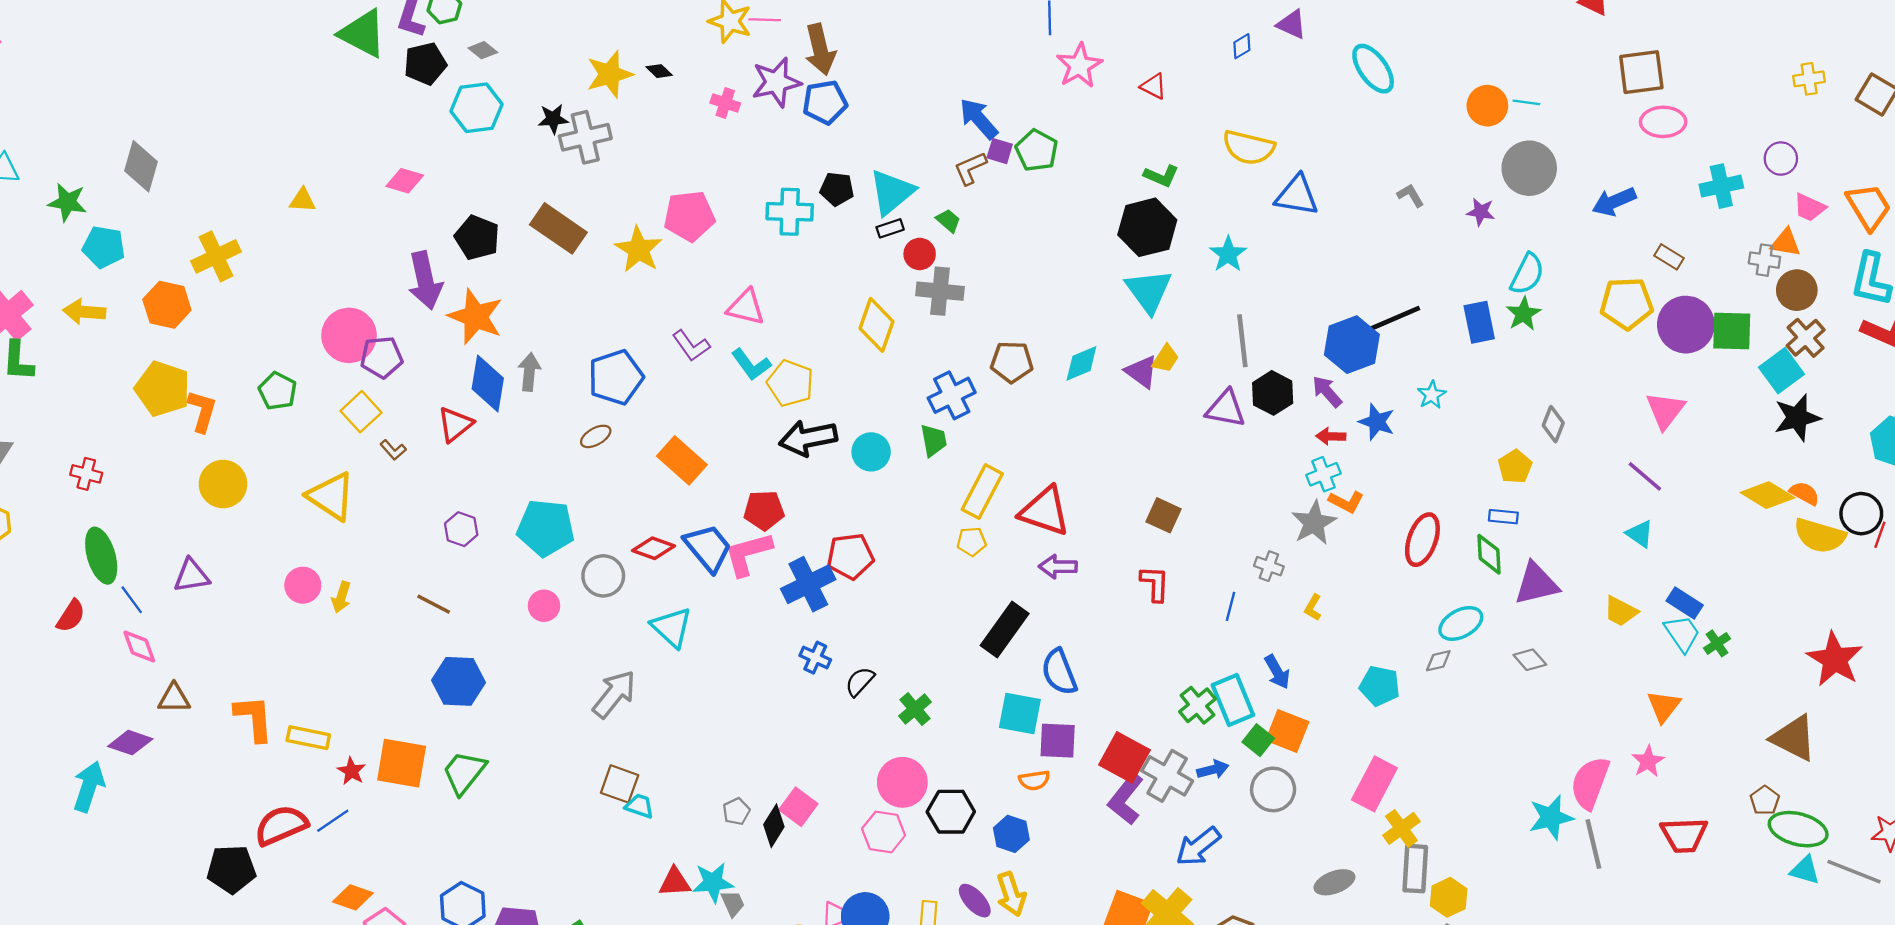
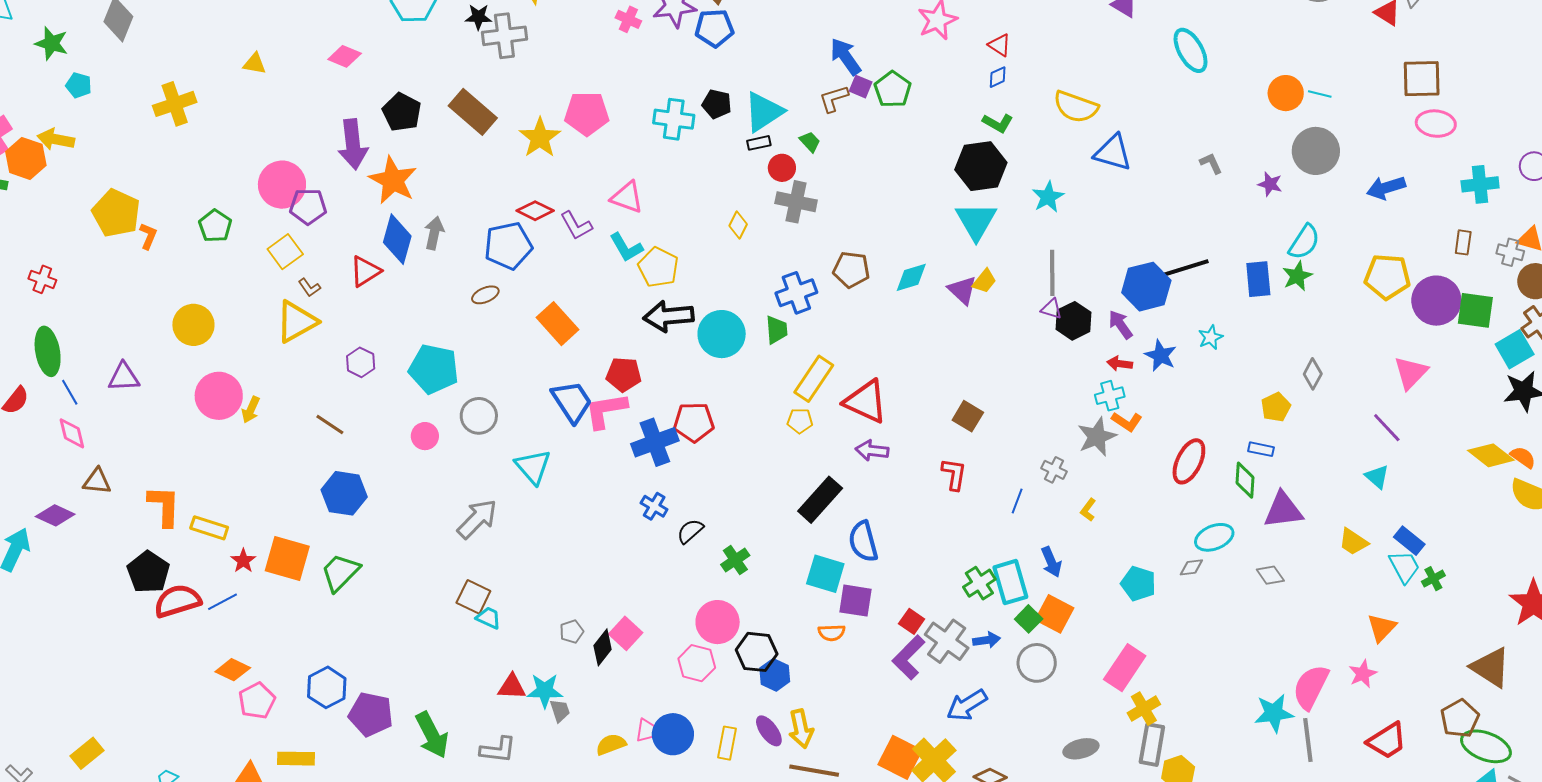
blue diamond: (1242, 46) -> (998, 77), moved
cyan pentagon: (104, 247) -> (79, 85), size x0.7
brown rectangle: (1669, 257) -> (1463, 242), moved, turned 60
orange hexagon: (167, 305) -> (26, 158), moved
yellow diamond: (877, 325) -> (738, 225), size x0.6
purple triangle: (1226, 409) -> (1051, 309), moved, size x0.6
orange L-shape: (202, 411) -> (148, 236), size x0.7
cyan circle: (871, 452) -> (722, 334), size x1.4
yellow circle: (223, 484) -> (193, 325), moved
yellow triangle: (331, 496) -> (296, 322), moved, turned 51
red diamond: (653, 548) -> (535, 211), moved
pink circle: (303, 585) -> (219, 396), size x1.5
red square: (1125, 757) -> (912, 621), size x0.6
brown pentagon: (1765, 800) -> (1460, 718), size x1.5
blue hexagon: (1011, 834) -> (775, 675), moved
red trapezoid: (1684, 835) -> (1387, 741), turned -36
black pentagon: (231, 869) -> (148, 572), moved, turned 30

